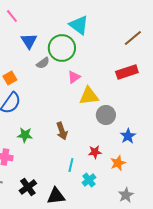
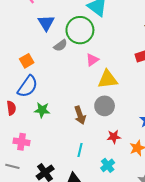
gray circle: (106, 115) -> (105, 106), moved
green star: (25, 135) -> (42, 110), moved
cyan line: (71, 165) -> (80, 150), moved

